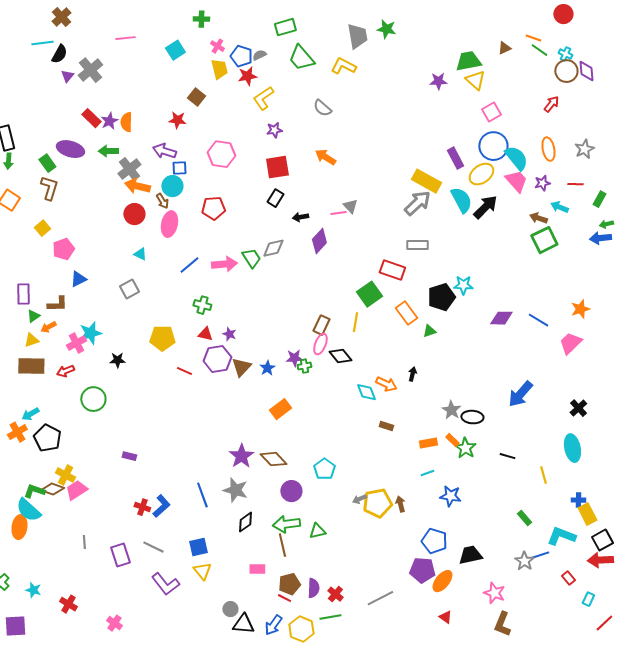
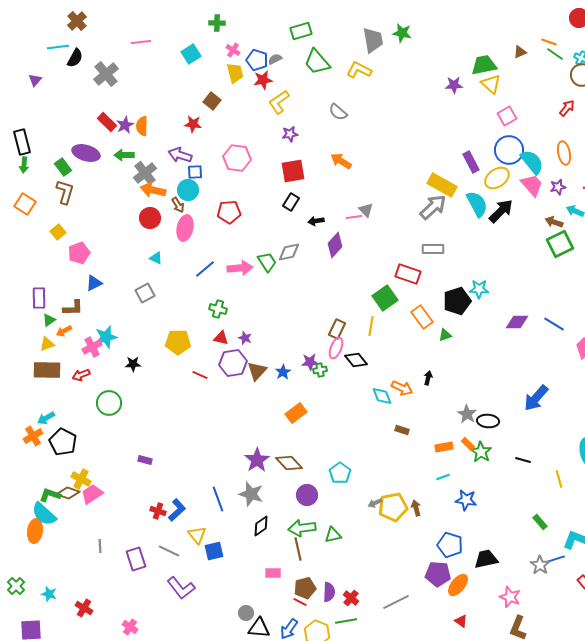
purple triangle: (67, 76) -> (35, 80), moved
yellow triangle: (202, 571) -> (197, 535), moved

